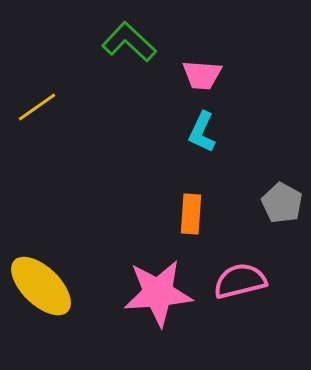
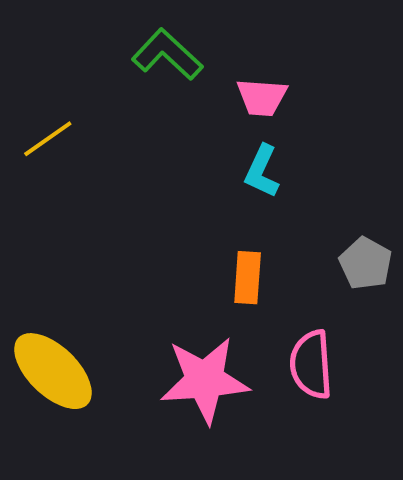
pink semicircle: (240, 281) -> (311, 365), turned -80

